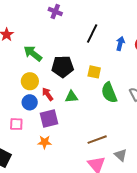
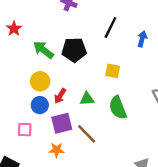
black pentagon: (63, 67) -> (74, 50), moved
green semicircle: (109, 93) -> (118, 108), moved
red arrow: (48, 94) -> (60, 96), turned -112
brown line: (97, 140) -> (87, 134), moved, turned 66

